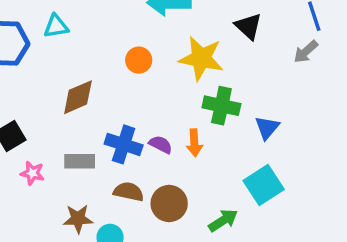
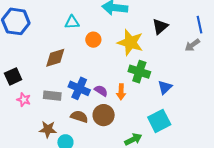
cyan triangle: (56, 26) -> (72, 22), moved
black triangle: (248, 26) -> (160, 27), turned 30
brown circle: (169, 204) -> (104, 115), moved

